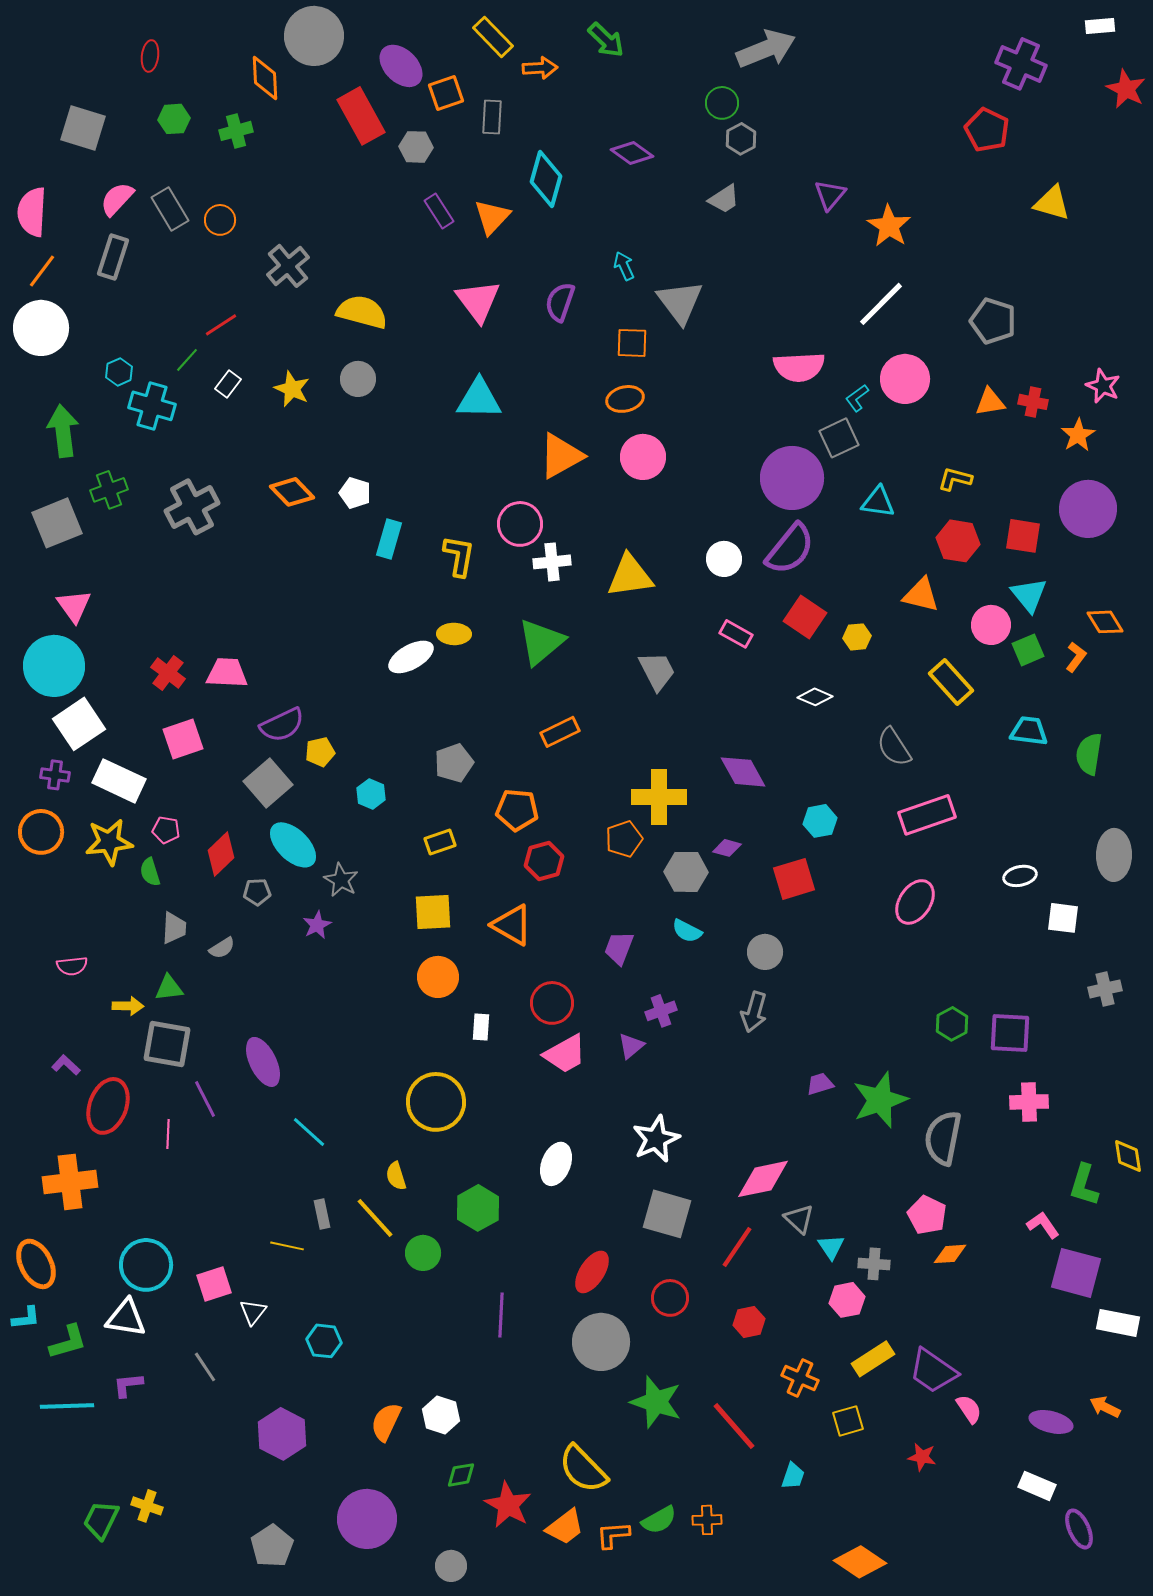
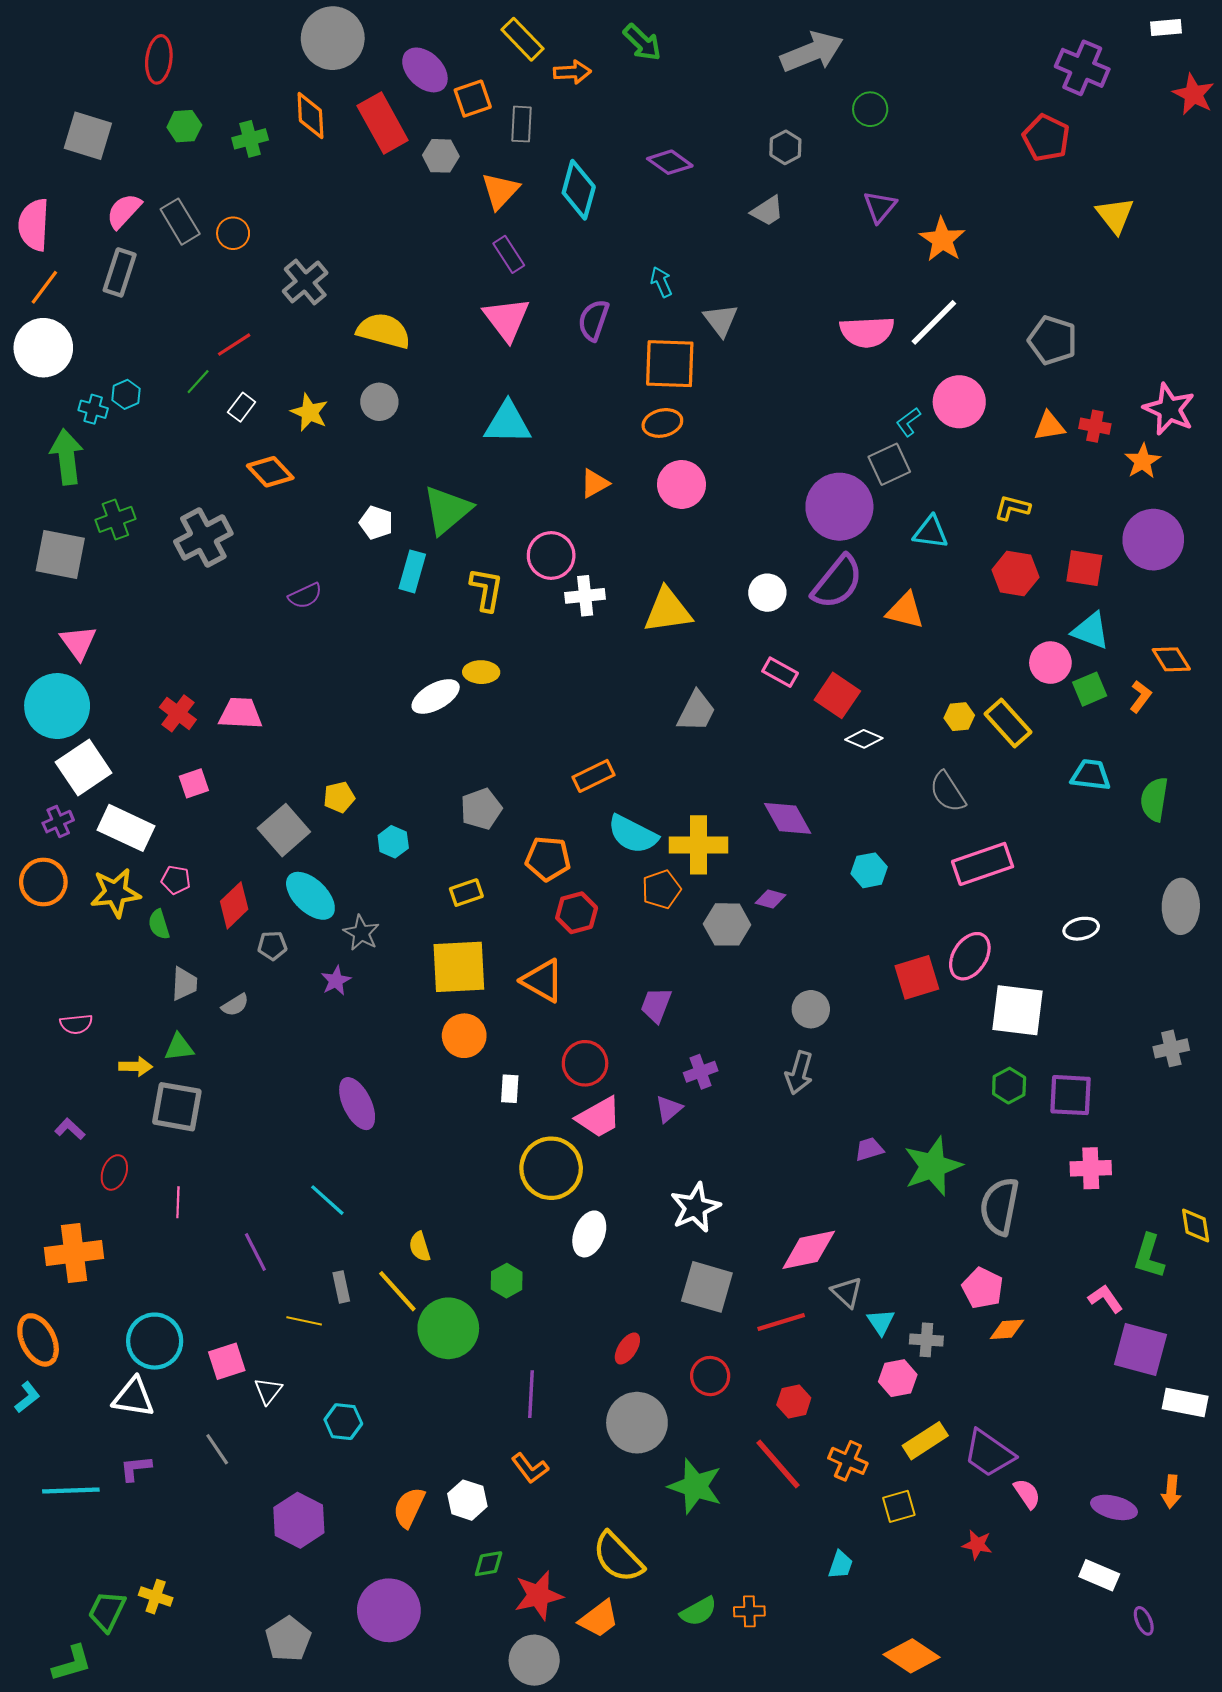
red ellipse: (150, 56) -> (159, 59), size x1.4
orange diamond: (265, 78) -> (310, 116), moved
green circle: (722, 103) -> (870, 109), moved
yellow triangle: (1052, 203) -> (1115, 215), turned 36
purple rectangle: (439, 211) -> (509, 254), moved
orange triangle: (492, 217) -> (500, 191), moved
gray triangle: (680, 302) -> (721, 320), size x0.7
orange square: (632, 343) -> (670, 364), size x1.6
pink semicircle: (799, 367) -> (867, 332), moved
pink star: (1103, 386) -> (1169, 409), size x1.4
cyan cross: (152, 406) -> (93, 409), moved, size x0.6
orange triangle: (561, 456) -> (595, 483), size x0.6
orange diamond: (292, 492) -> (270, 472), moved
gray square: (57, 523) -> (60, 554), turned 33
orange triangle: (921, 595) -> (905, 611), moved
cyan triangle: (1029, 595) -> (1091, 631), turned -30
red square: (805, 617) -> (837, 695), moved
yellow hexagon: (857, 637) -> (959, 717), moved
green triangle: (541, 642) -> (447, 510), moved
gray trapezoid: (657, 671) -> (696, 711), turned 54
purple semicircle: (282, 725) -> (305, 596), moved, size x0.7
pink square: (183, 739) -> (194, 783), size x0.7
purple cross: (55, 775) -> (58, 822), turned -32
red square: (794, 879) -> (917, 977), moved
yellow square: (433, 912) -> (459, 967), size x1.4
white square: (1063, 918) -> (1018, 1010), moved, size x1.6
cyan semicircle: (687, 931) -> (633, 834), moved, size x1.6
purple ellipse: (263, 1062) -> (357, 1104), moved
purple line: (205, 1099) -> (255, 1252), moved
yellow circle: (436, 1102) -> (551, 1168), moved
red ellipse: (108, 1106) -> (114, 1172), size x0.6
green hexagon: (478, 1208) -> (507, 1281), size x0.7
red line: (737, 1247) -> (781, 1322), turned 39
green circle: (423, 1253) -> (448, 1328), size x1.6
red ellipse: (592, 1272) -> (627, 1348), size x0.7
cyan L-shape: (26, 1318) -> (27, 1397), turned -32
green L-shape: (68, 1342) -> (72, 1663), moved
orange arrow: (1105, 1407) -> (1171, 1492), turned -112
red line: (734, 1426) -> (778, 1464), moved
red star: (508, 1505) -> (538, 1595), turned 30
purple ellipse: (1079, 1529) -> (1144, 1621), size x0.7
orange L-shape: (613, 1535) -> (530, 1468), moved, turned -123
gray circle: (451, 1566) -> (534, 1660), moved, size x1.5

